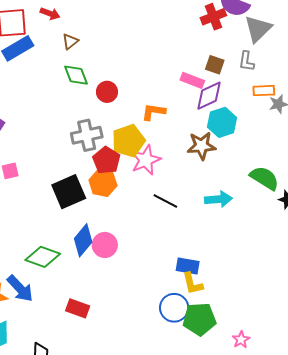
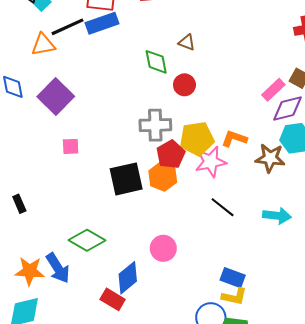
brown triangle: (70, 42) -> (187, 42), moved, turned 48
pink rectangle: (192, 80) -> (273, 90), turned -75
orange L-shape: (153, 112) -> (234, 139), moved
blue diamond: (83, 240) -> (128, 278), moved
pink circle: (105, 245) -> (163, 248), moved
yellow L-shape: (193, 284) -> (234, 297), turned -75

